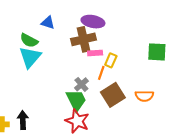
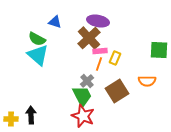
brown cross: (84, 39) -> (89, 38), turned -30
cyan triangle: (30, 57) -> (38, 55), turned -30
orange line: (101, 73) -> (99, 64), moved
orange semicircle: (144, 96) -> (147, 81), moved

